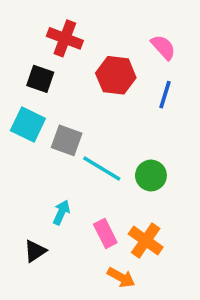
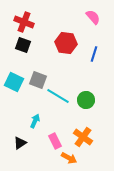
red cross: (65, 38) -> (24, 22), moved
pink semicircle: (163, 47) -> (93, 17), moved
cyan square: (28, 125) -> (14, 82), moved
pink rectangle: (105, 233) -> (55, 141), moved

